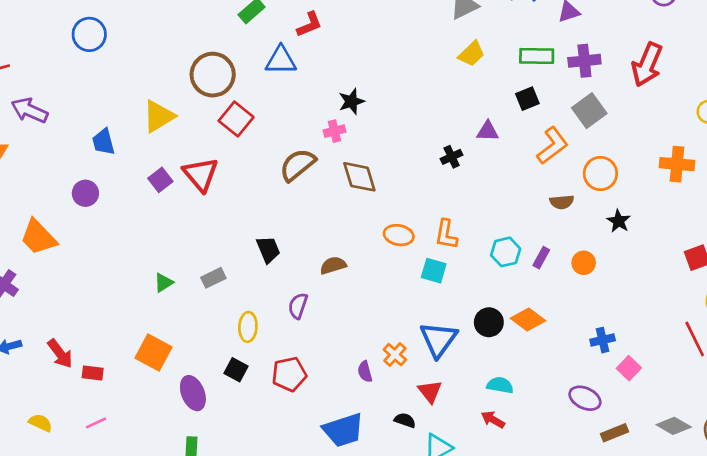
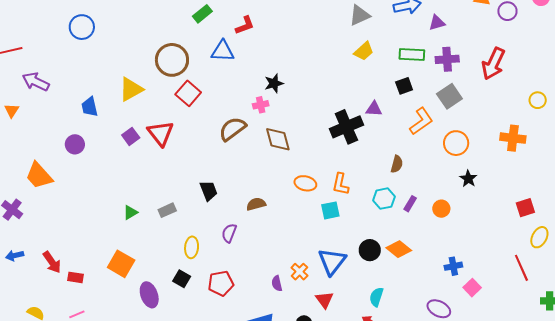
black cross: (452, 157) -> (346, 127), size x2.0
brown semicircle: (562, 202) -> (397, 164), moved, turned -72
cyan square: (434, 271) -> (330, 210), turned -30
cyan semicircle: (500, 385) -> (376, 297), turned -84

